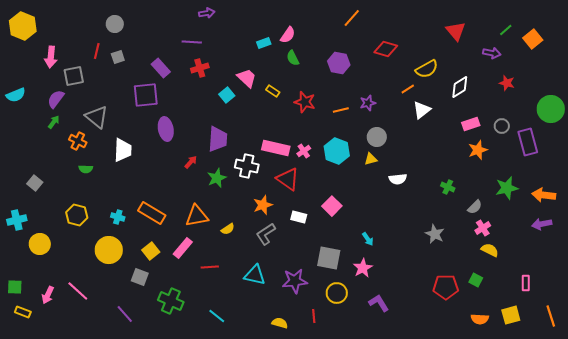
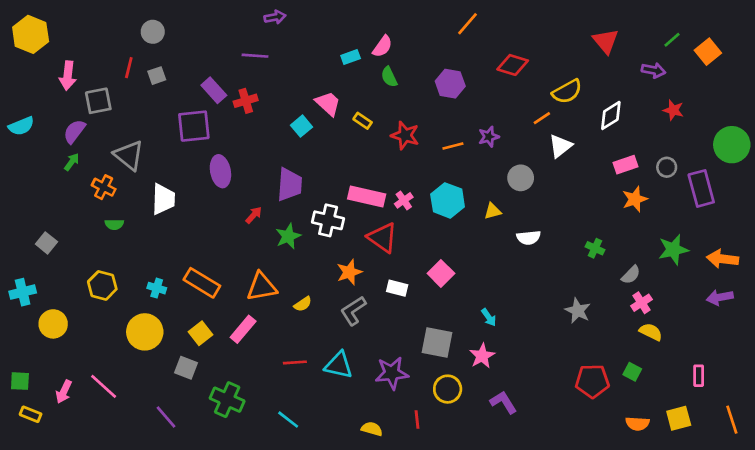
red cross: (200, 68) -> (246, 101), moved
gray circle: (377, 137) -> (521, 178), moved
red line: (210, 267) -> (295, 362), moved

